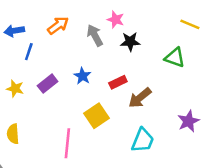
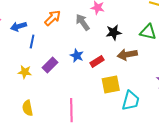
black star: (130, 42) -> (114, 32), moved
red rectangle: (118, 82) -> (97, 61), moved
brown arrow: (140, 98) -> (127, 55), moved, turned 36
yellow square: (96, 116) -> (111, 85), moved, turned 30

